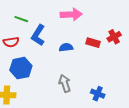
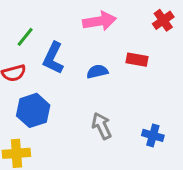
green line: (21, 19) -> (25, 37), turned -64
red cross: (114, 37) -> (163, 20), moved

